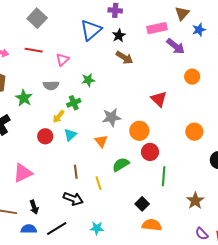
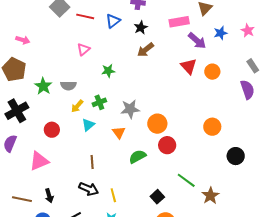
blue triangle: (91, 30) -> (113, 21), size x0.7
blue star: (199, 30) -> (221, 33), moved
red line: (34, 50) -> (85, 16), moved
brown arrow: (124, 58) -> (145, 50), turned 108
gray semicircle: (51, 85) -> (68, 86), moved
red triangle: (159, 99) -> (189, 66), moved
green cross: (74, 103) -> (99, 102), moved
red circle: (45, 136) -> (52, 130), moved
green line: (164, 176) -> (186, 180), moved, turned -60
yellow line: (98, 183) -> (113, 195), moved

